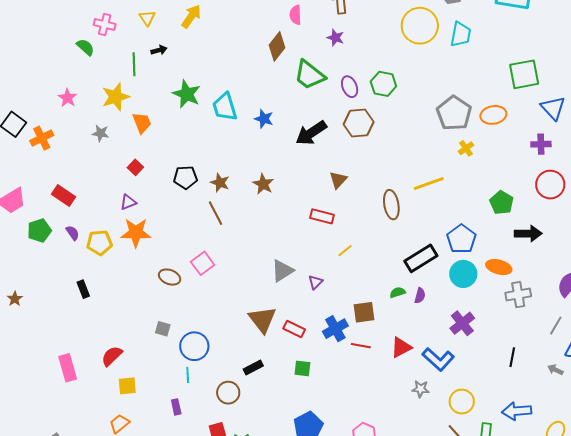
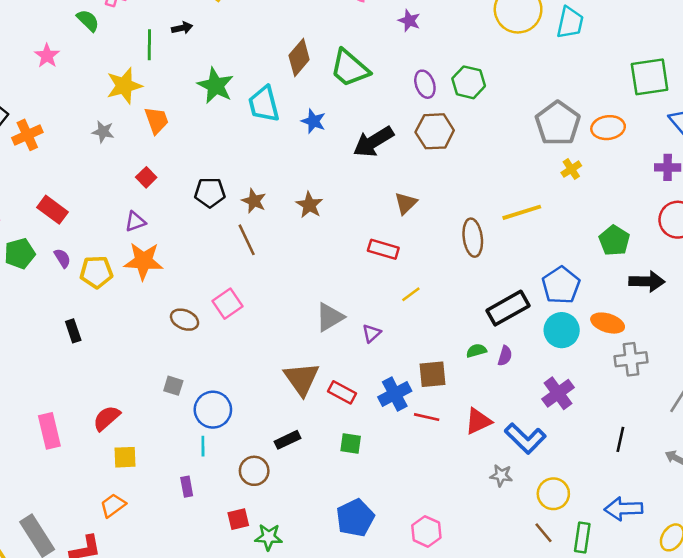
brown diamond: (277, 46) -> (299, 58), moved
green trapezoid: (309, 75) -> (350, 68), moved
pink star: (68, 98) -> (47, 56), moved

